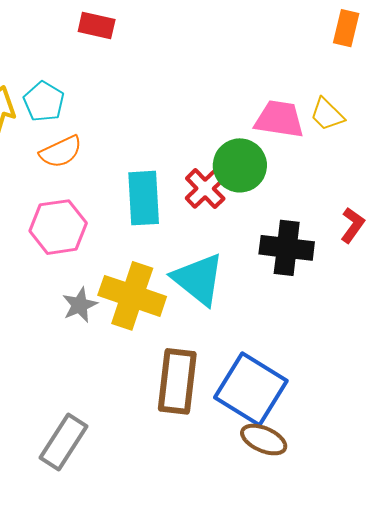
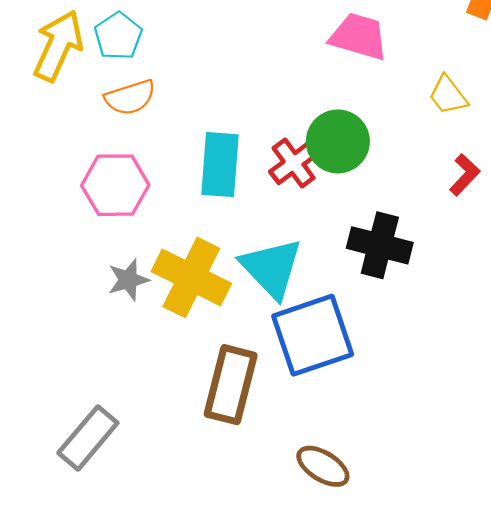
pink trapezoid: (279, 119) -> (359, 36), moved
red L-shape: (352, 225) -> (465, 175), moved
blue square: (251, 389) -> (313, 335), moved, turned 32

